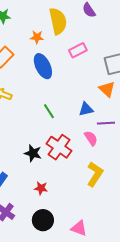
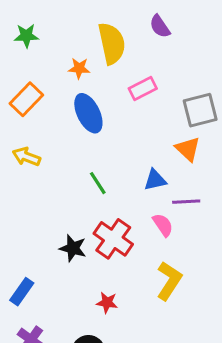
red star: (41, 188) -> (107, 303), moved

